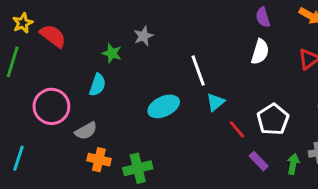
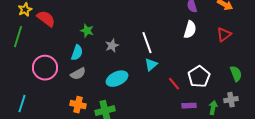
gray star: (144, 36) -> (112, 46), moved
cyan triangle: (215, 102) -> (151, 65), moved
cyan ellipse: (164, 106) -> (117, 79), moved
gray semicircle: (86, 131) -> (78, 74), moved
purple rectangle: (259, 161) -> (189, 106), turned -48

